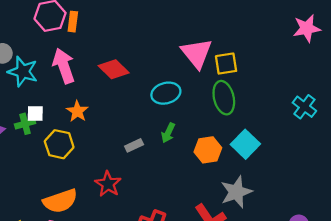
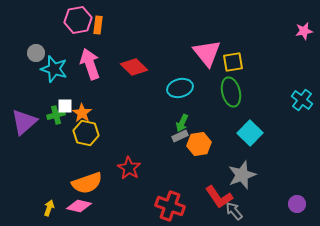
pink star: (307, 28) -> (304, 31), size x0.7
orange star: (77, 111) -> (82, 113), moved
gray rectangle: (134, 145) -> (180, 136), moved
orange hexagon: (208, 150) -> (199, 144), moved

